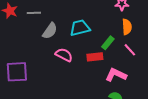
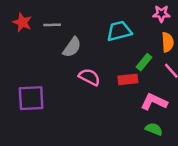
cyan trapezoid: (80, 28) -> (119, 31), moved

